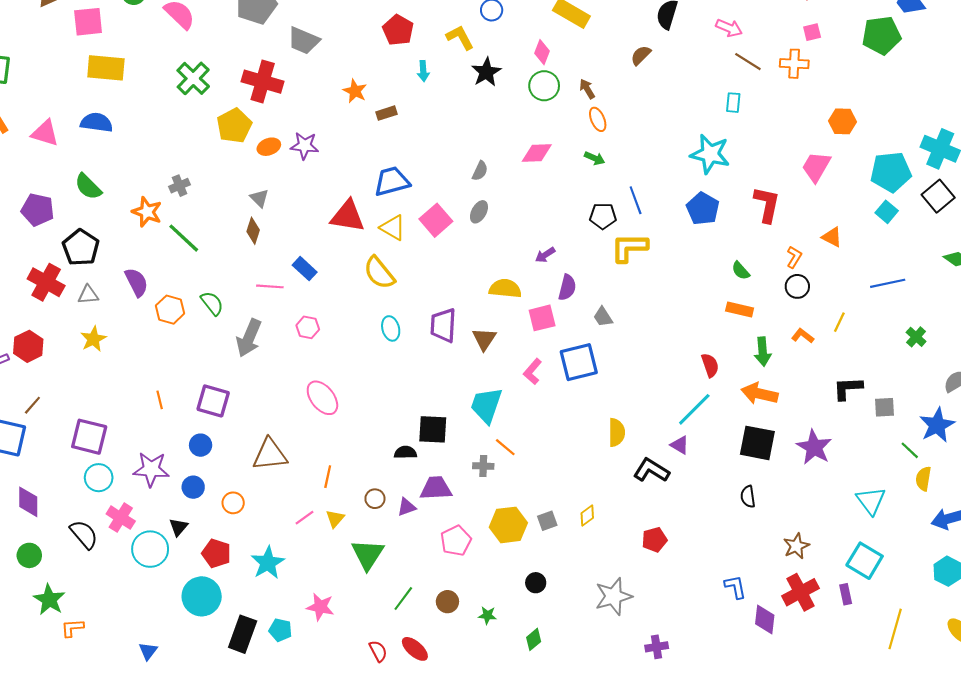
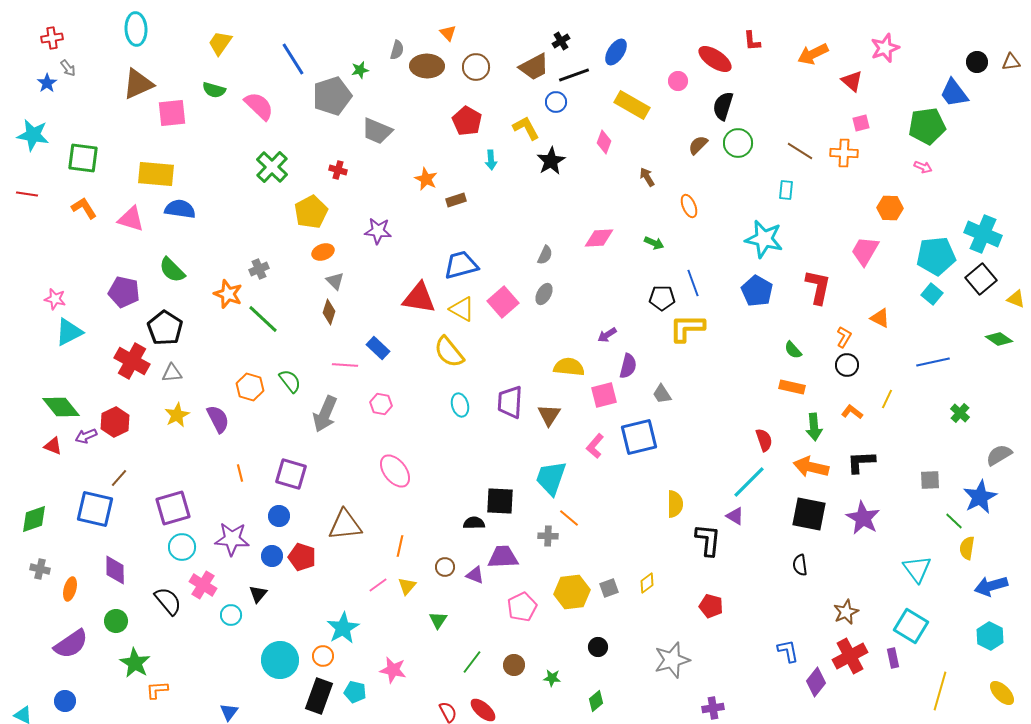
pink arrow: (729, 28) -> (923, 167), moved, size x0.7
yellow rectangle: (106, 68) -> (156, 174), moved
red cross: (263, 82) -> (338, 170), size x0.5
green circle: (544, 86) -> (738, 143), moved
orange ellipse: (598, 119) -> (689, 206), moved
orange ellipse: (269, 147) -> (323, 252), moved
purple semicircle: (136, 282) -> (218, 419), moved
black L-shape: (848, 388) -> (861, 462), moved
purple square: (89, 437) -> (173, 508), turned -30
black L-shape: (651, 470) -> (708, 540), turned 64
orange circle: (233, 503) -> (323, 656), moved
purple triangle: (406, 507) -> (475, 575), turned 42
red pentagon: (654, 540) -> (711, 606), turned 30
cyan circle: (150, 549) -> (231, 615), size x0.6
red pentagon: (216, 553) -> (302, 557), moved
green triangle: (368, 554) -> (438, 620), size x0.6
purple diamond: (765, 620) -> (816, 682), turned 32

